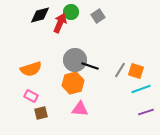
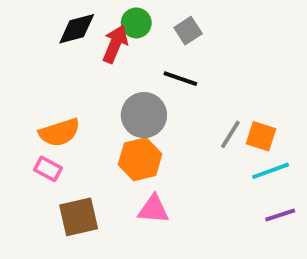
black line: (90, 66) -> (180, 79), moved
pink rectangle: (31, 96) -> (48, 169), moved
brown square: (41, 113) -> (79, 217), size x1.5

